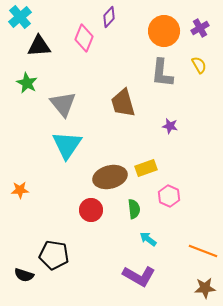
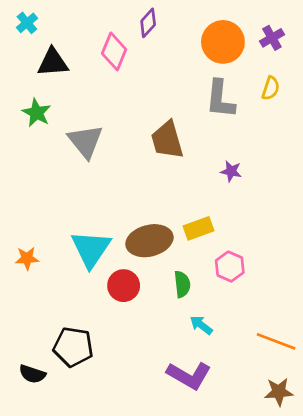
cyan cross: (20, 17) -> (27, 23), size x0.7
yellow semicircle: (199, 65) -> (271, 88), turned 48
cyan triangle: (67, 145) -> (91, 249), moved

